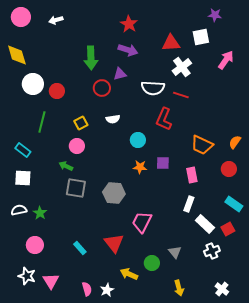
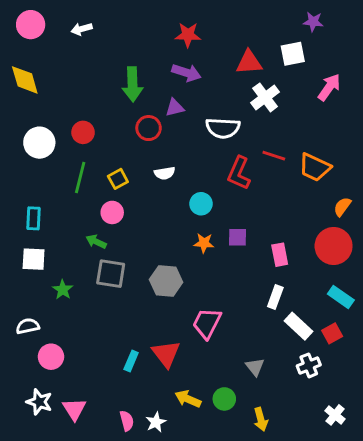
red star: (129, 24) -> (188, 35), turned -30
white circle: (33, 84) -> (39, 143), moved
red line: (181, 95) -> (274, 156), moved
green line: (42, 122) -> (80, 178), moved
orange trapezoid: (202, 145) -> (315, 167), moved
cyan rectangle: (23, 150) -> (34, 218), turned 56
red circle: (229, 169) -> (334, 246), size x1.6
white semicircle: (19, 210) -> (28, 326), moved
green star: (40, 213) -> (63, 290), moved
cyan rectangle: (80, 248) -> (131, 361), moved, turned 64
green circle: (152, 263) -> (224, 399), moved
white cross: (222, 289) -> (335, 415), moved

